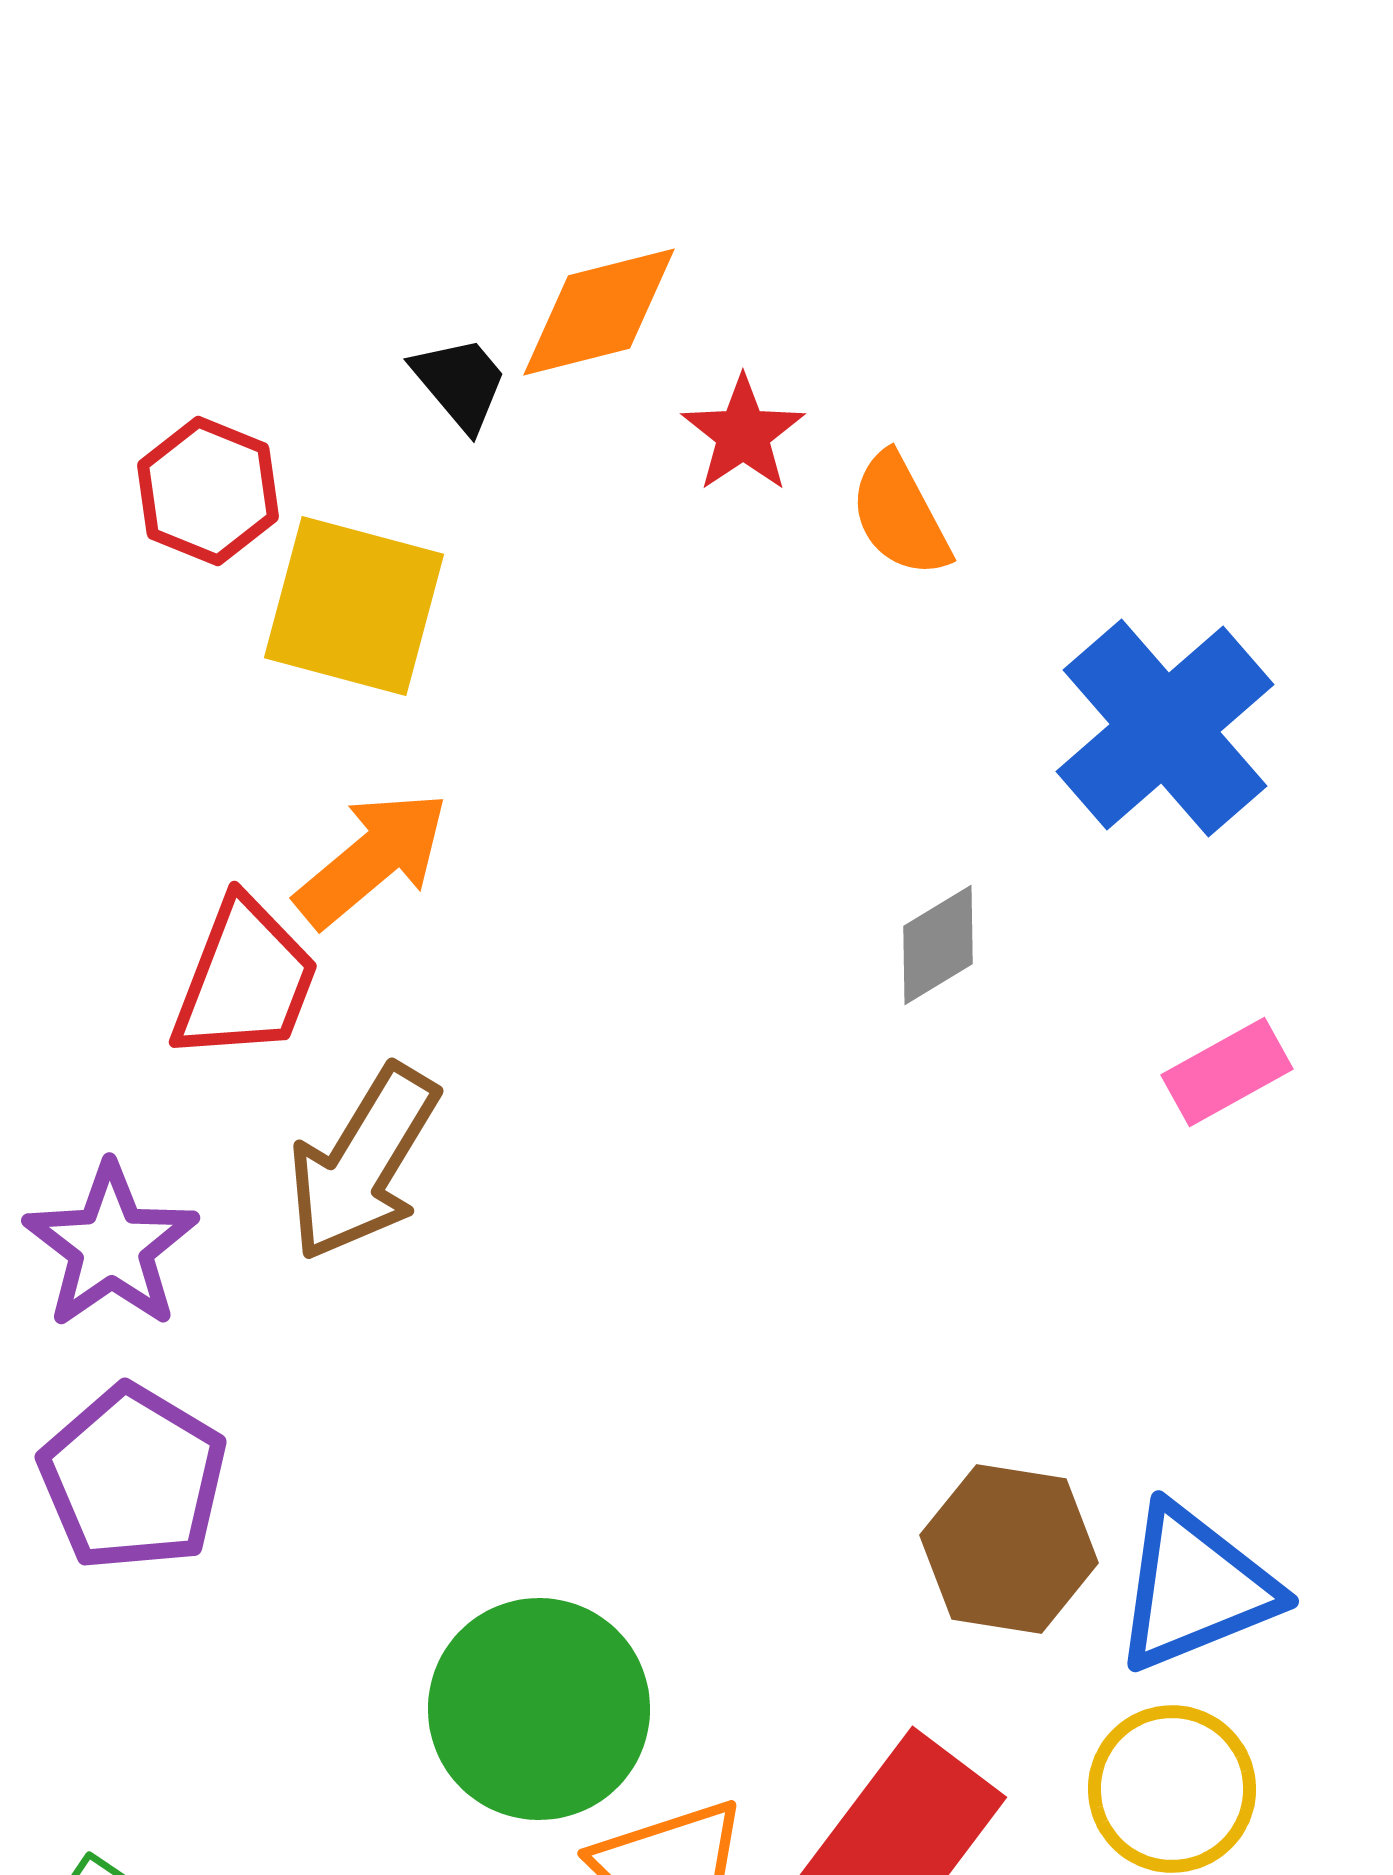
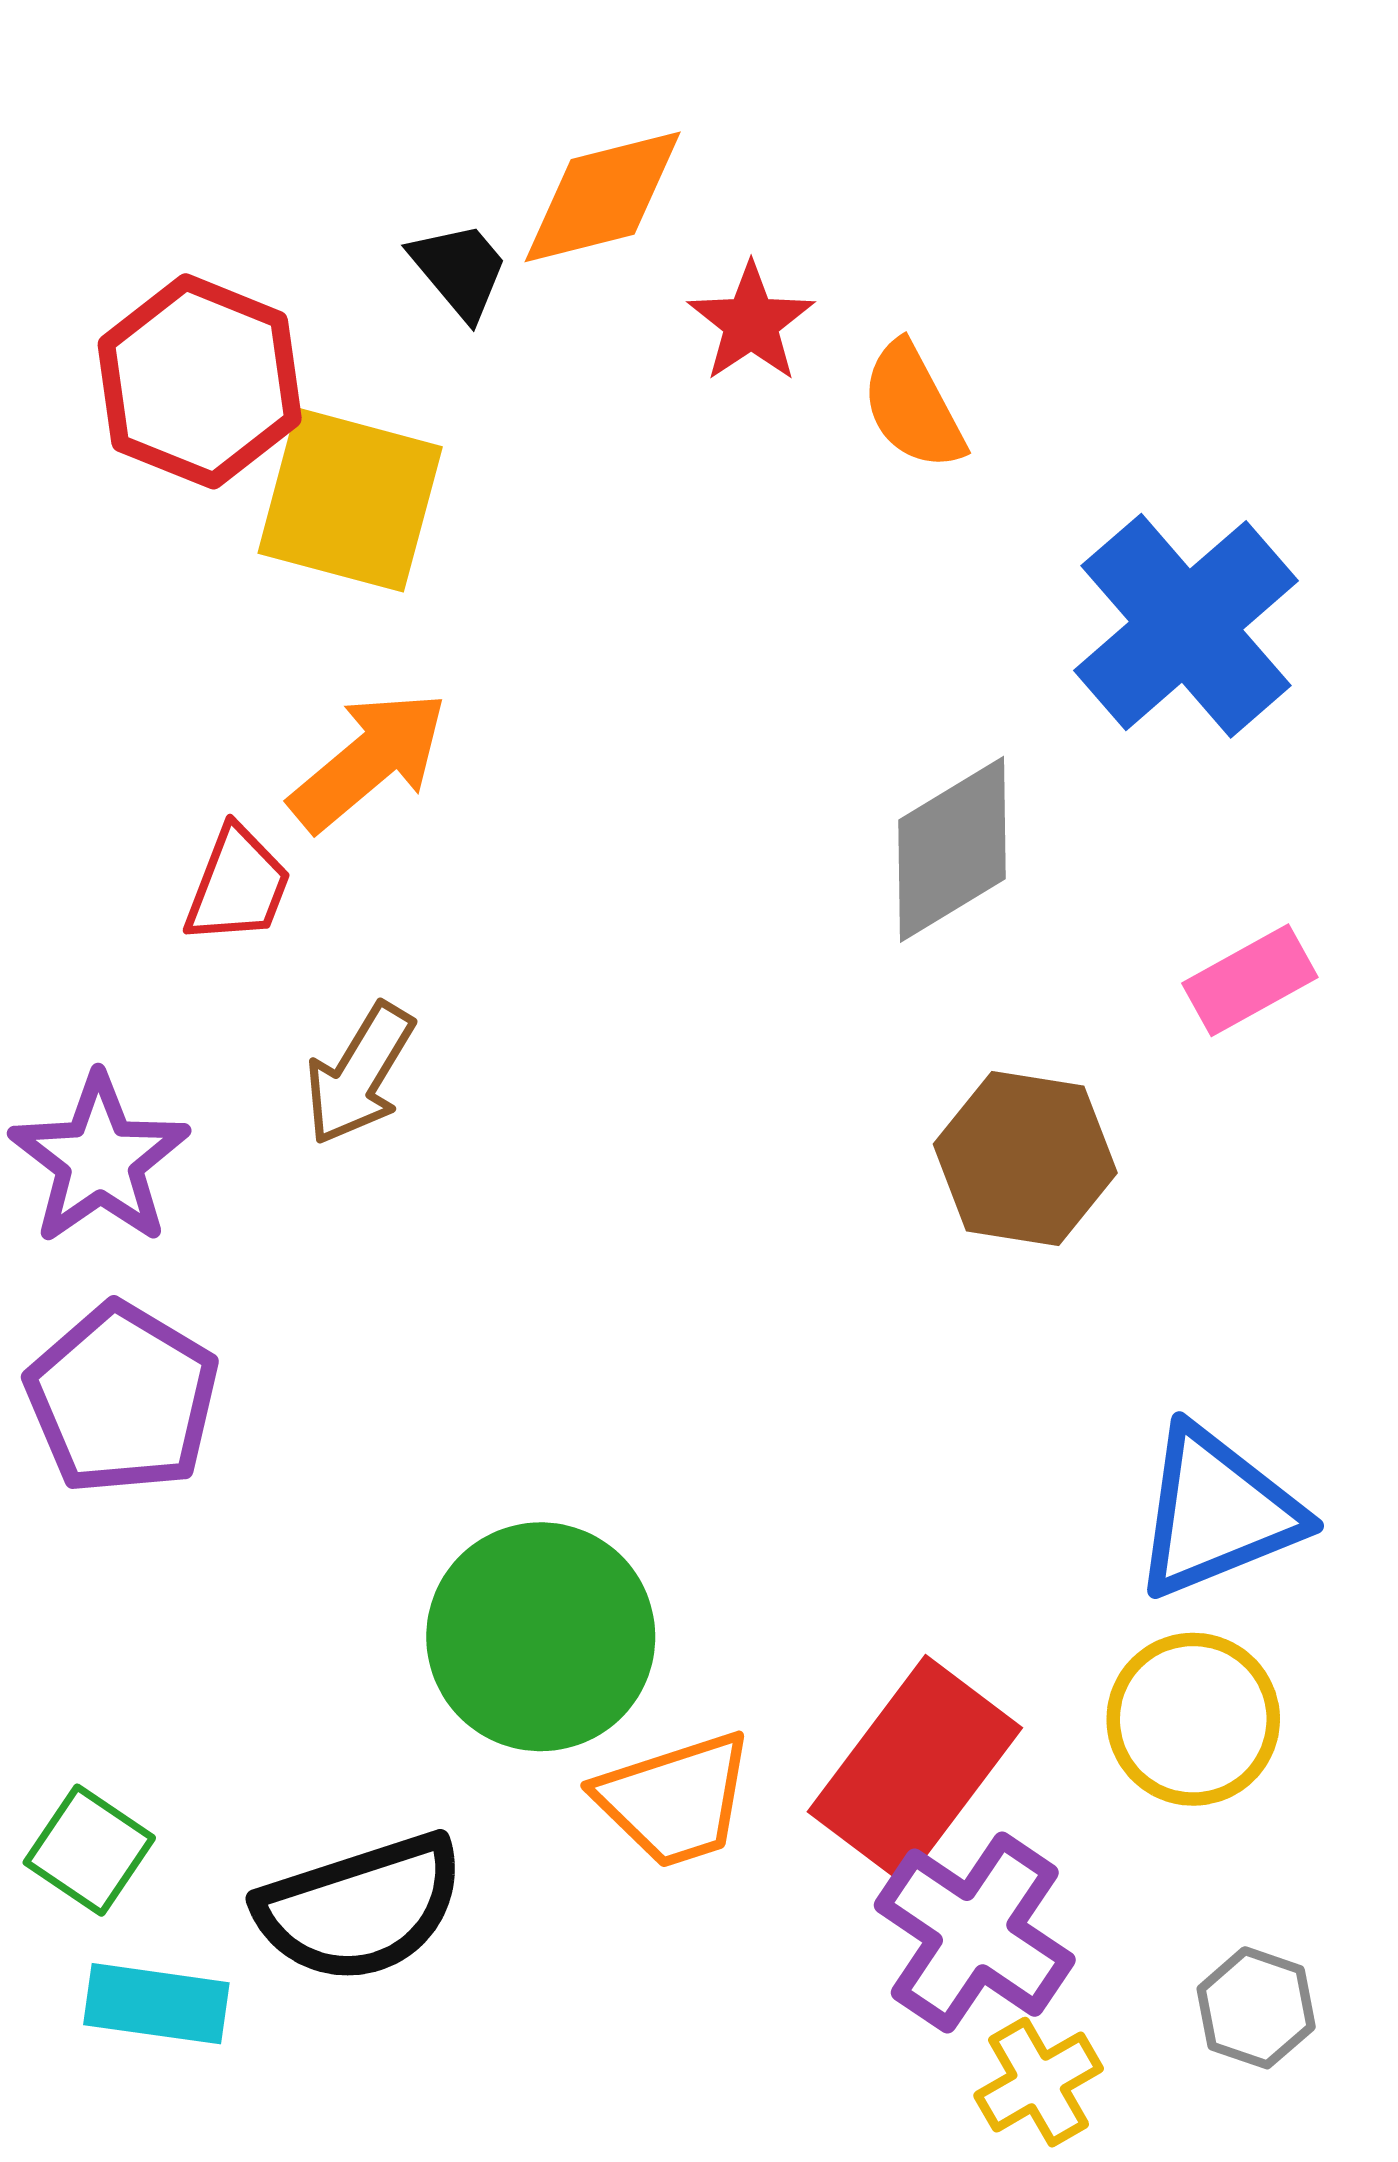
red hexagon: (208, 491) -> (200, 381), size x1.4
gray diamond: (938, 945) -> (952, 849), size x1.5
red trapezoid: (245, 980) -> (238, 885), size x0.7
brown arrow: (363, 1163) -> (359, 1074), size x0.7
brown hexagon: (1009, 1549) -> (1025, 1159), moved

